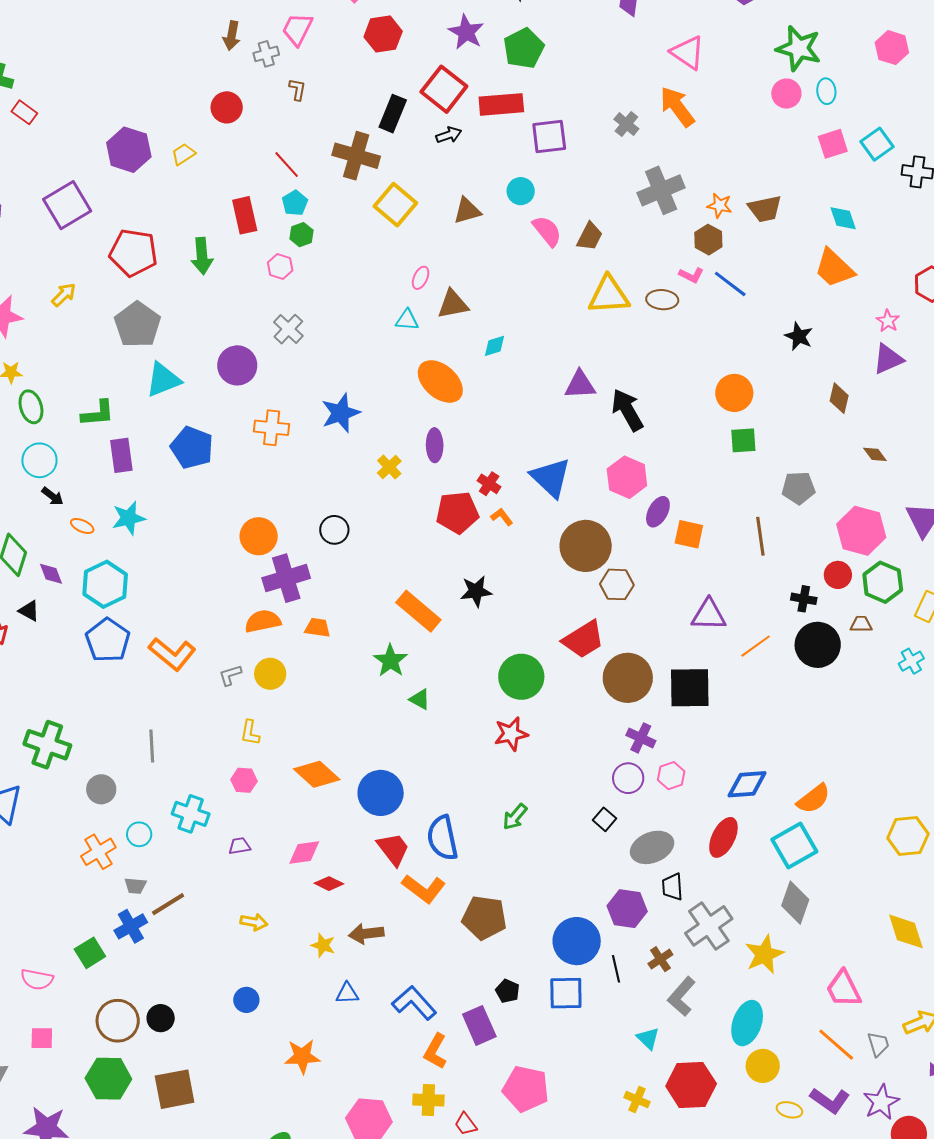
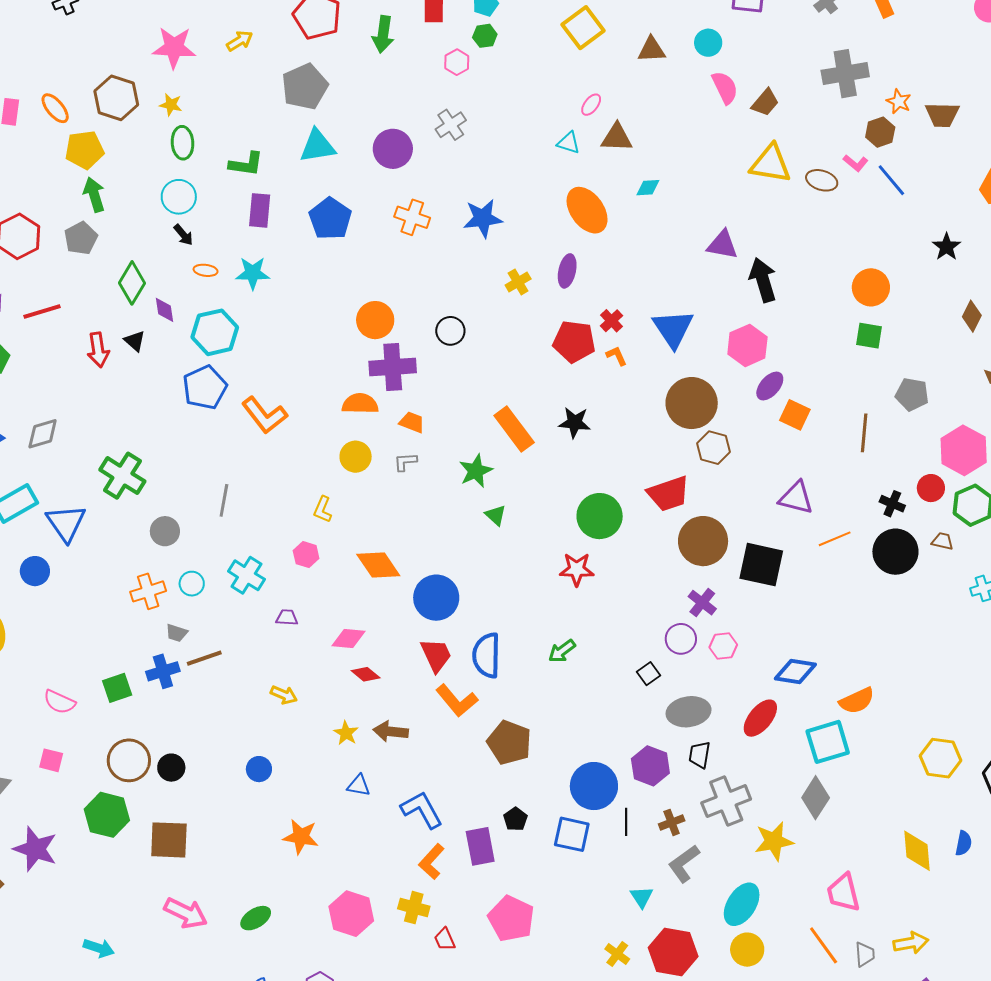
orange ellipse: (82, 526) -> (206, 270), turned -30
gray L-shape: (230, 675) -> (405, 462), moved

